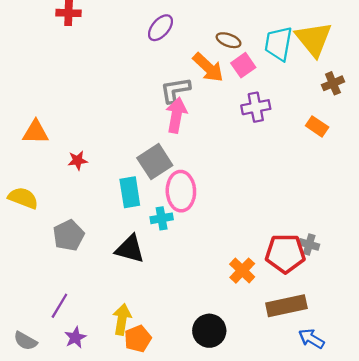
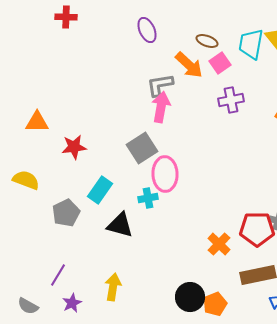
purple ellipse: (160, 28) -> (147, 30), turned -65
red star: (78, 160) -> (74, 147), size x1.4
cyan rectangle: (130, 192) -> (100, 190), moved, turned 44
orange pentagon: (138, 339) -> (215, 304), moved

